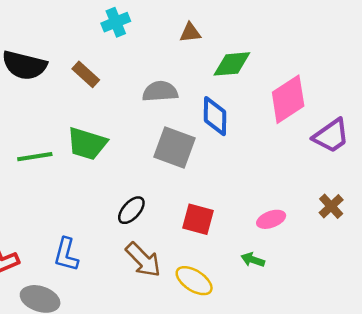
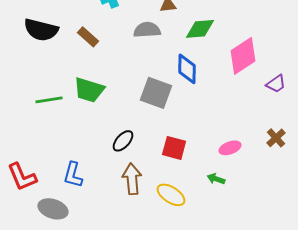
gray semicircle: (160, 91) -> (147, 30), moved
purple trapezoid: (331, 136) -> (276, 84), size x0.7
brown arrow: (143, 260) -> (132, 179), turned -140

